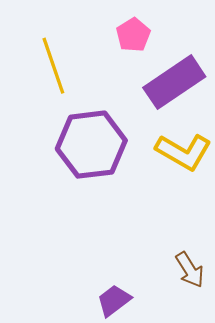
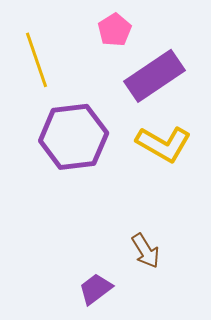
brown arrow: (190, 270) -> (146, 251), moved

